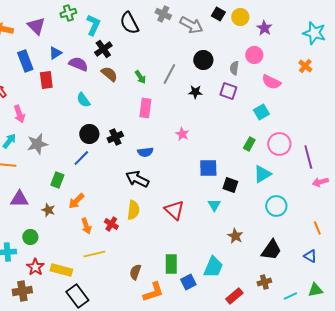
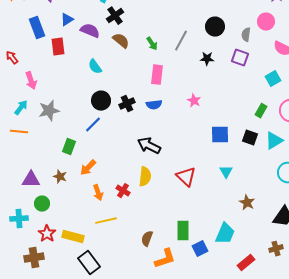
blue semicircle: (145, 152) -> (154, 105), moved
black square: (230, 185) -> (250, 138), moved
purple triangle: (19, 199) -> (31, 180), moved

